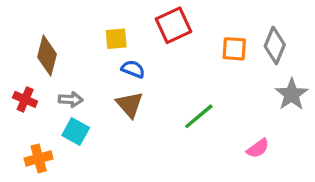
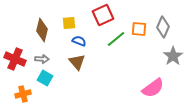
brown diamond: (47, 56) -> (42, 30), moved
red cross: (25, 99) -> (15, 59), size x1.5
green line: (199, 116) -> (116, 39), moved
pink semicircle: (258, 148) -> (153, 88), size x1.6

